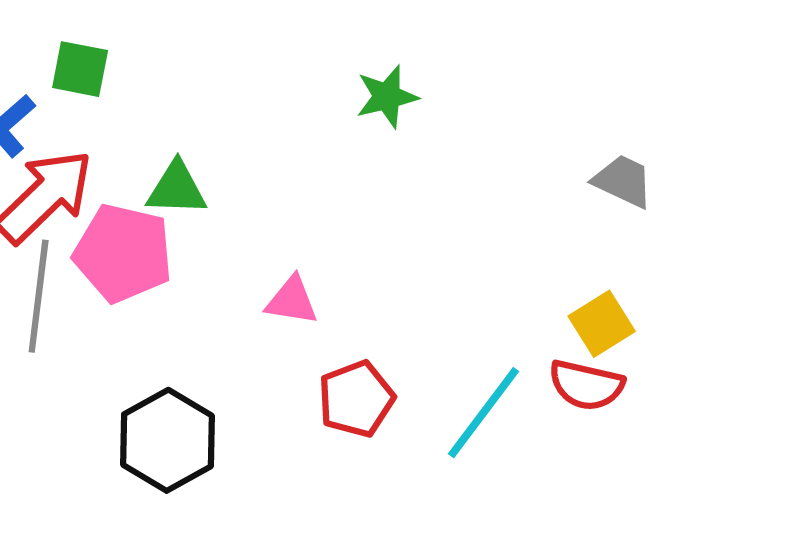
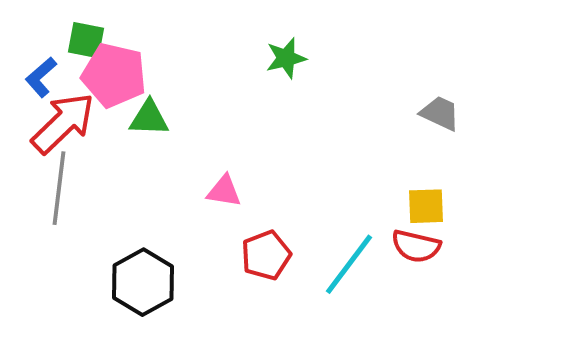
pink pentagon: (123, 253) -> (114, 75), moved
yellow square: (602, 324) -> (426, 206), turned 30

